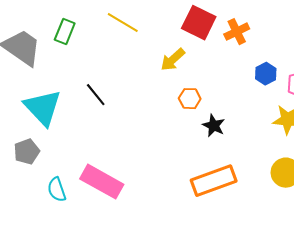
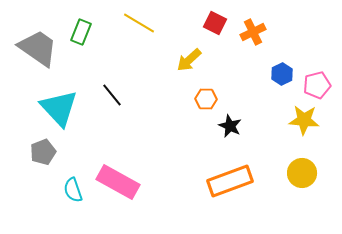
red square: (199, 23) -> (215, 23), size x0.7

